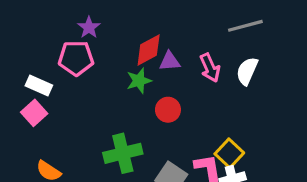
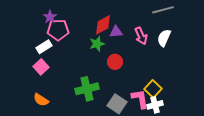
purple star: (89, 27) -> (50, 17), moved
white rectangle: (39, 86) -> (44, 47), moved, turned -56
pink square: (34, 113) -> (41, 67), moved

